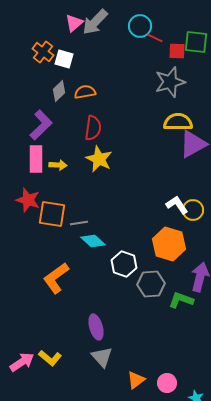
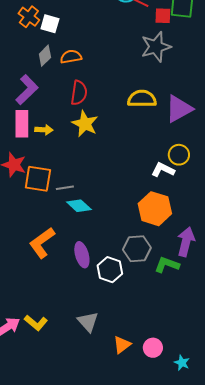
yellow semicircle: (178, 122) -> (142, 99), moved
white L-shape: (177, 205) -> (163, 170), turned -30
yellow circle: (193, 210) -> (179, 155), moved
white hexagon: (124, 264) -> (110, 270), moved
purple ellipse: (96, 327) -> (82, 255), moved

